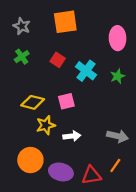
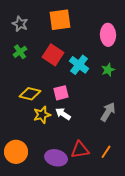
red square: (58, 60) -> (53, 55), size x1.5
white arrow: (72, 136) -> (63, 114), moved, turned -140
gray arrow: (118, 136) -> (108, 112), moved, turned -72
orange circle: (30, 160) -> (16, 152), moved
red triangle: (91, 175) -> (80, 150), moved

